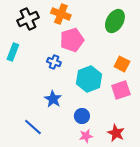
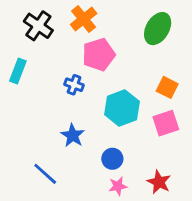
orange cross: (61, 14) -> (84, 19), turned 30
black cross: (28, 19) -> (38, 26), turned -30

